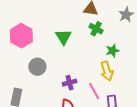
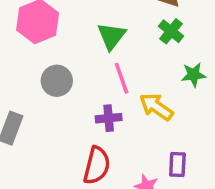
yellow arrow: (107, 71) -> (156, 107), moved, turned 132
pink line: (94, 91) -> (122, 78), moved

